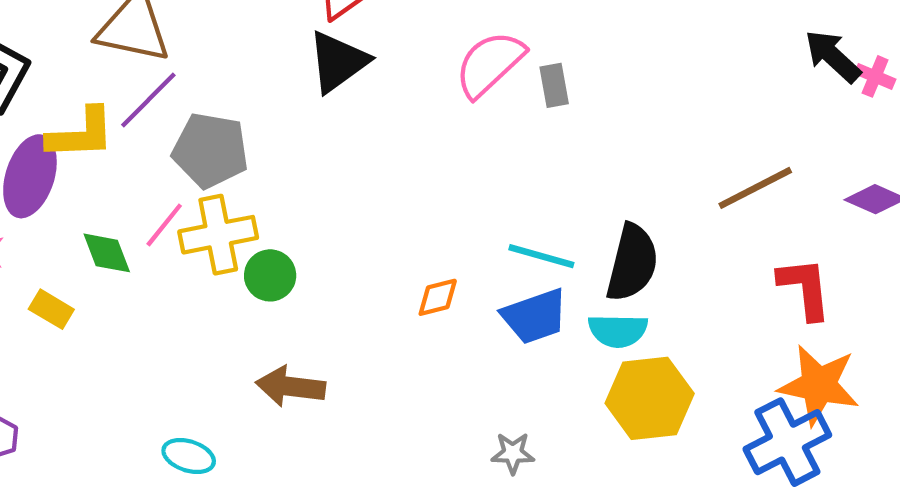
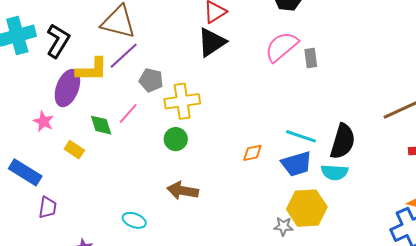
gray pentagon: (210, 150) -> (151, 80), size x0.7
yellow cross: (218, 235) -> (182, 101), moved
yellow hexagon: (650, 398) -> (307, 208), moved

